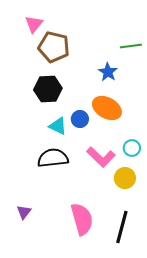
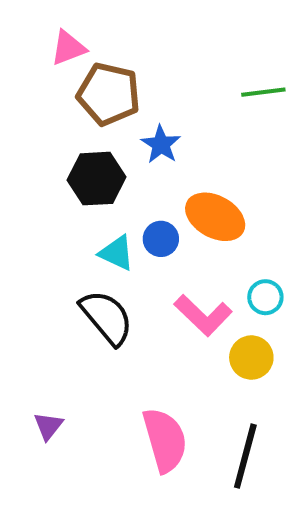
pink triangle: (34, 24) -> (68, 48), turned 30
blue star: (108, 72) -> (161, 144), moved
black semicircle: (53, 158) -> (107, 317), turned 56

